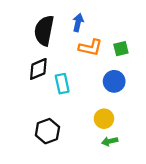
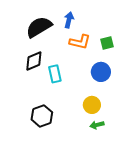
black semicircle: (44, 31) -> (39, 27), turned 48

